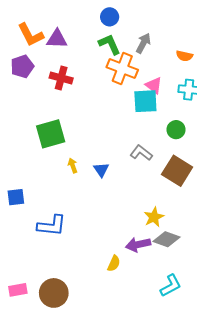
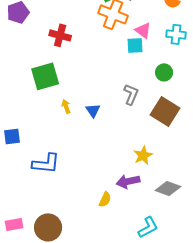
red cross: (61, 78) -> (60, 35), moved
cyan square: (145, 101) -> (135, 45), size x0.7
gray L-shape: (141, 153) -> (131, 94), turned 75
gray diamond: (167, 239) -> (168, 188), moved
cyan L-shape: (171, 286) -> (148, 227), moved

